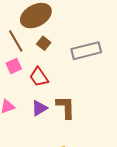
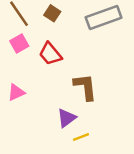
purple triangle: (39, 108) -> (67, 118), moved

